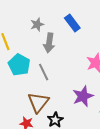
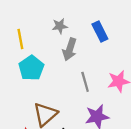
gray line: (44, 72) -> (85, 82), moved

